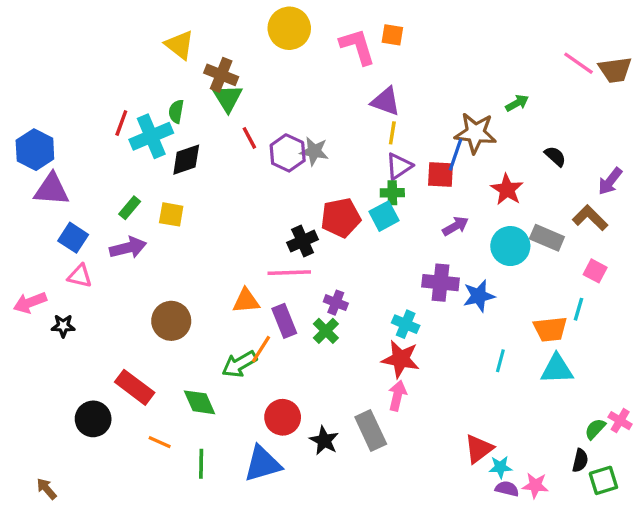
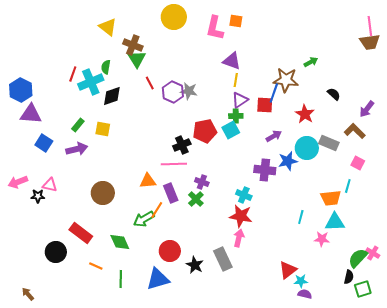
pink L-shape: (357, 47) -> (215, 28), turned -150
pink line: (579, 63) -> (370, 26), moved, turned 48
pink triangle: (80, 276) -> (50, 185), moved
blue star: (479, 296) -> (288, 161), moved
green semicircle: (595, 429) -> (358, 258), size x1.5
pink star: (535, 485) -> (322, 239), moved

